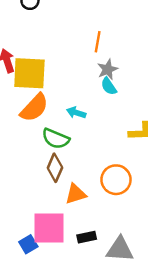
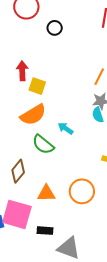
yellow square: (29, 73) -> (37, 86), size x0.6
brown diamond: (55, 168) -> (18, 171), moved

